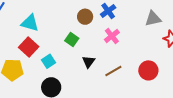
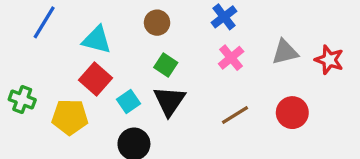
brown circle: (85, 17) -> (157, 23), moved
gray triangle: (153, 19) -> (285, 52), moved
black triangle: (89, 62) -> (169, 101), moved, size x1.5

